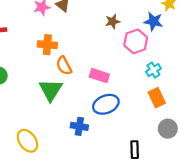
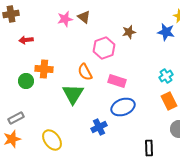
pink hexagon: (136, 41) -> (104, 48), moved
orange cross: (47, 45) -> (44, 69), moved
blue cross: (79, 126) -> (99, 127), turned -35

